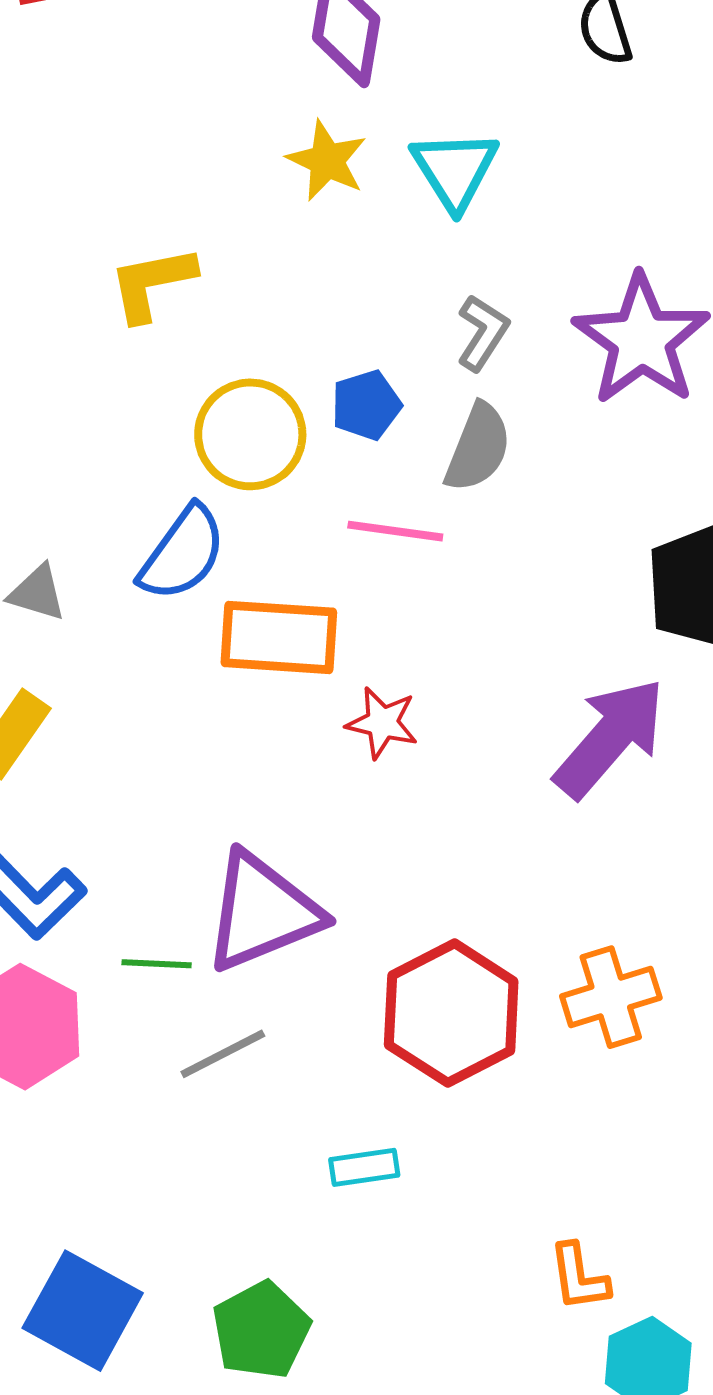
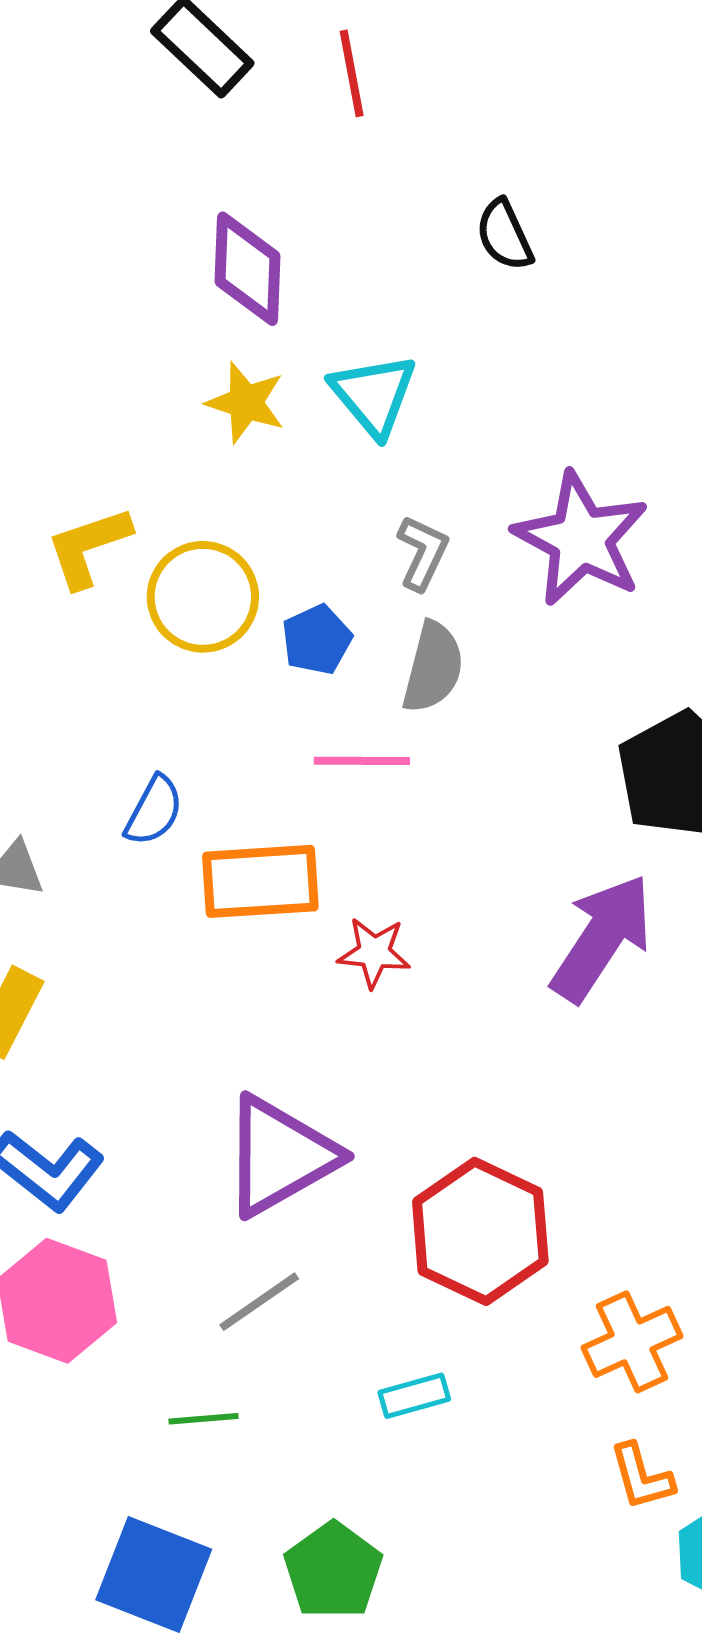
yellow circle: (250, 434) -> (203, 597), moved
blue semicircle: (182, 553) -> (154, 811), size x0.7
green line: (157, 964) -> (204, 1419), moved
orange cross: (611, 997) -> (632, 1342), moved

